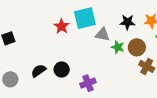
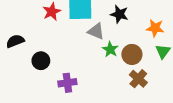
black star: (127, 22) -> (119, 14), moved
black semicircle: (39, 71) -> (15, 41), moved

